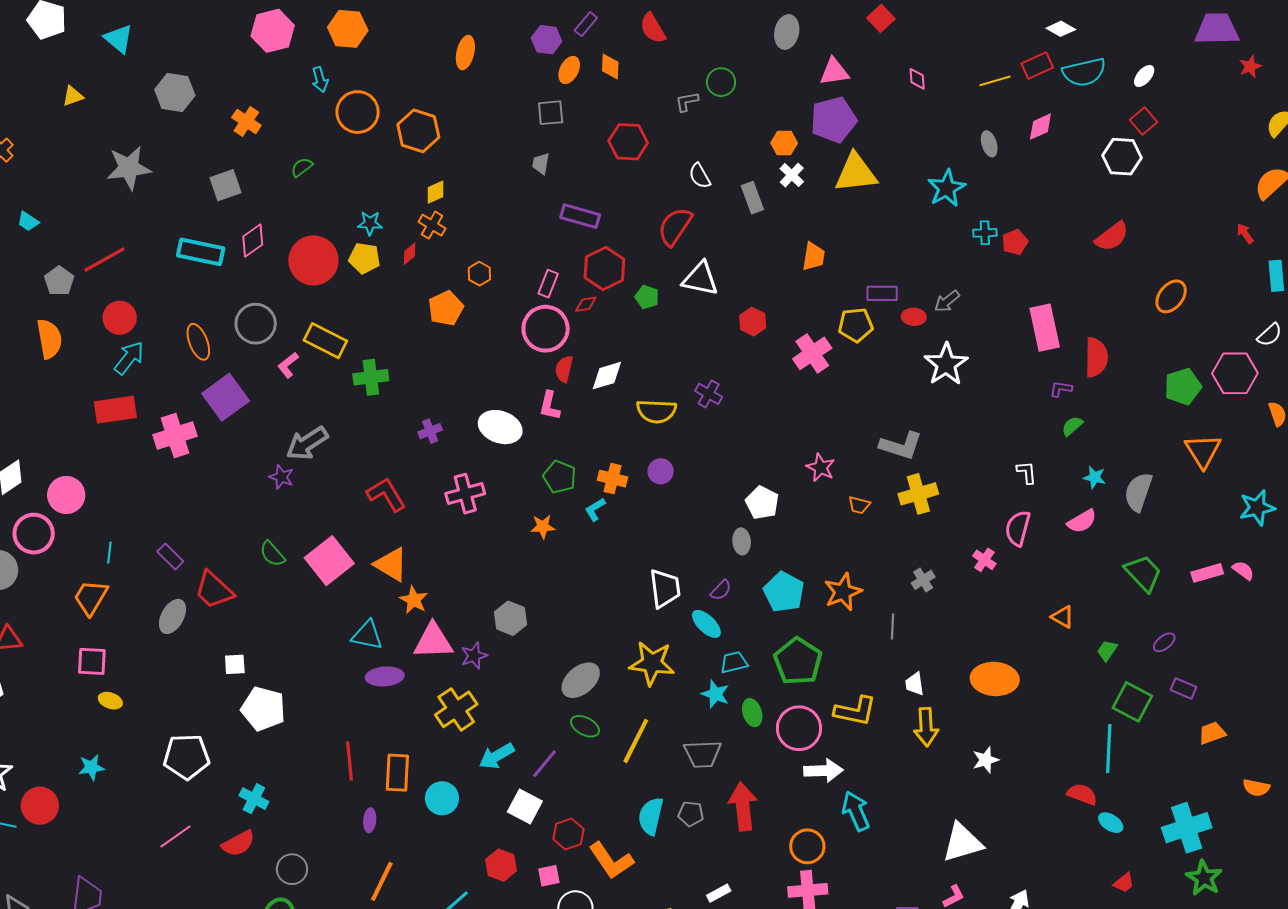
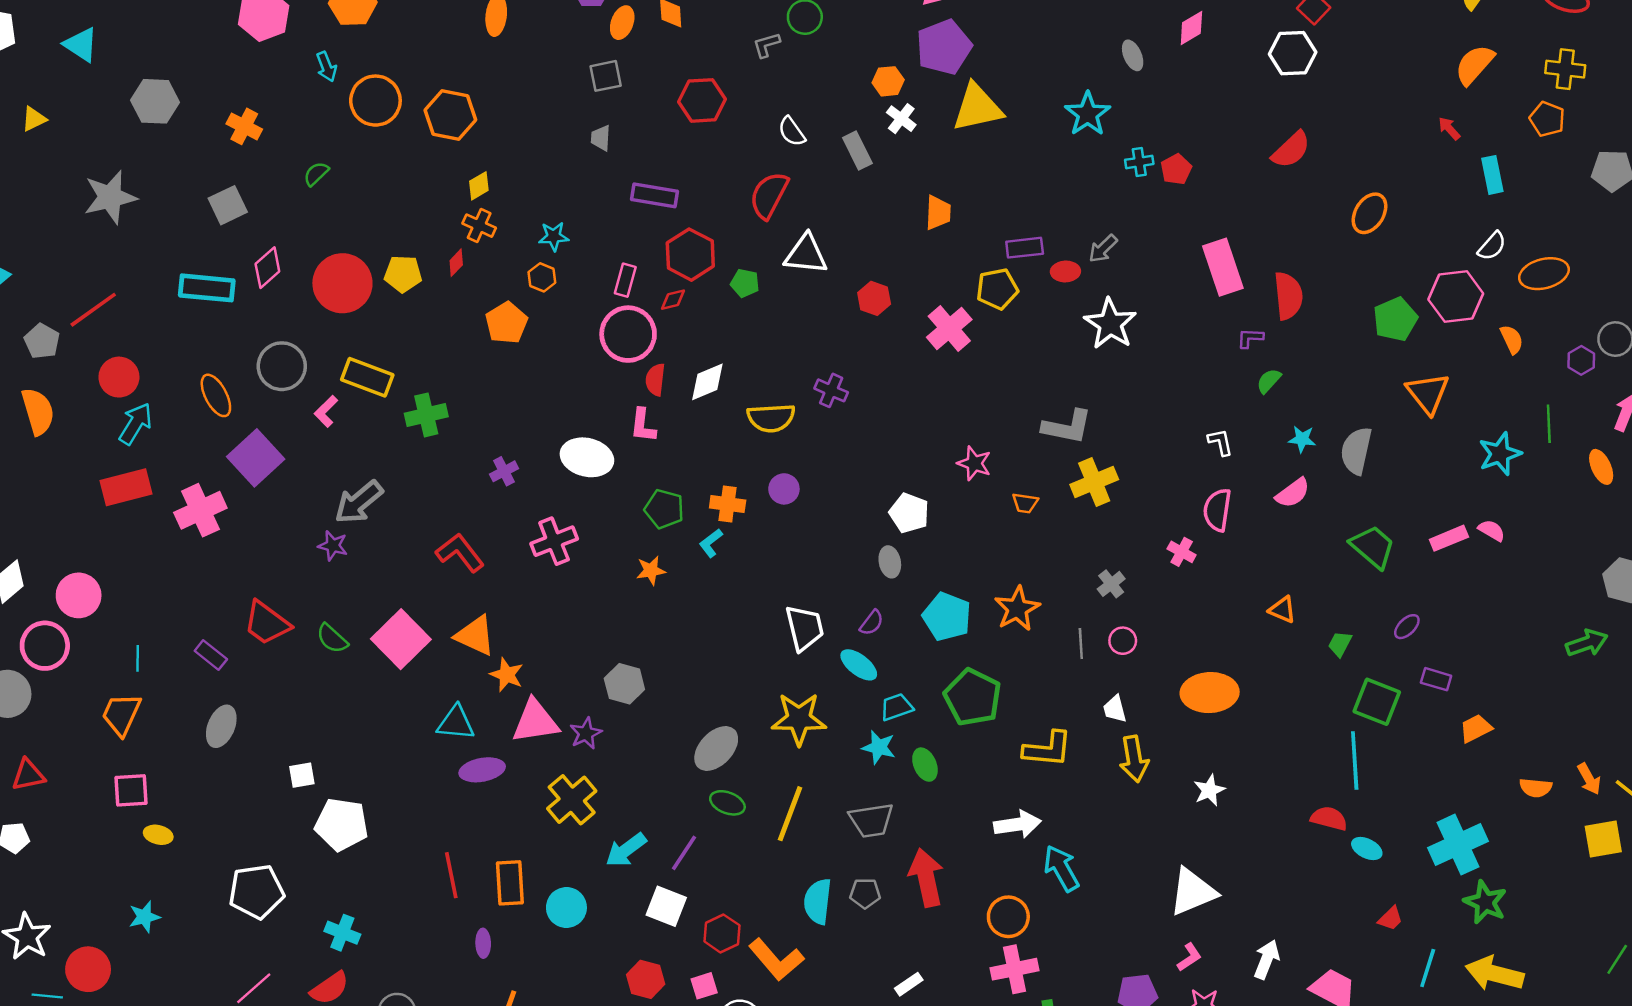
cyan star: (370, 223) -> (554, 236), moved
red trapezoid: (214, 590) -> (267, 623), moved
pink circle: (799, 728) -> (1123, 641), moved, size x0.5

